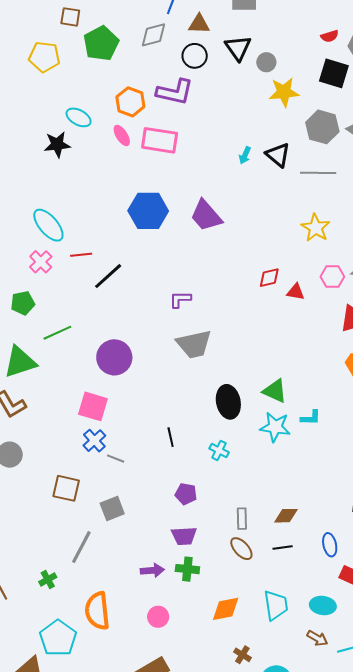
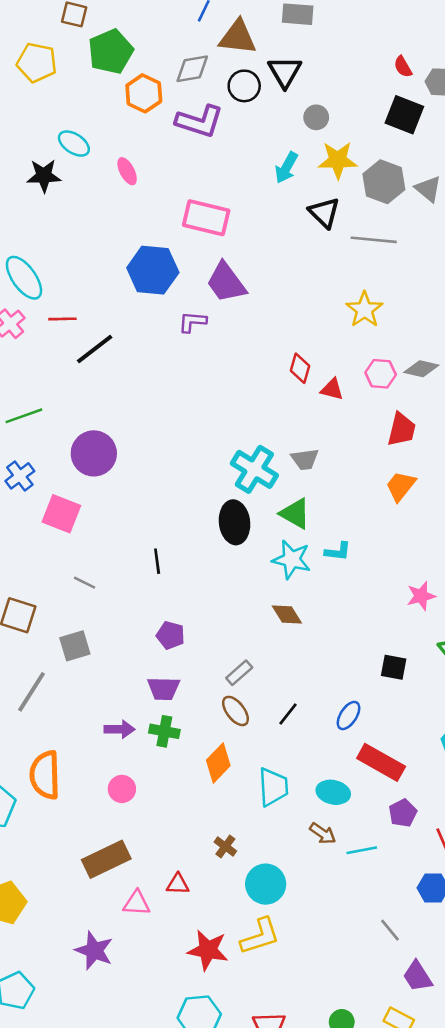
brown triangle: (199, 24) -> (238, 37), size x1.4
gray diamond: (154, 35) -> (192, 69), moved
red semicircle: (330, 36) -> (403, 67), turned 72
black circle: (195, 56) -> (244, 86), moved
gray circle: (266, 62) -> (316, 117), moved
yellow star: (284, 92) -> (338, 160), moved
orange hexagon: (130, 102) -> (144, 93), moved
pink rectangle: (160, 140) -> (206, 218), moved
cyan arrow: (245, 155) -> (286, 168), moved, size x1.4
red diamond: (269, 278) -> (300, 368), turned -65
purple L-shape: (180, 299) -> (192, 322), moved
gray trapezoid: (194, 344) -> (305, 459), moved, size x0.6
blue cross: (94, 441) -> (20, 476), moved
cyan cross: (219, 450) -> (254, 469), moved, size x1.8
brown diamond: (286, 516) -> (287, 614), moved, turned 55
gray rectangle: (242, 519) -> (239, 673), turned 45
blue ellipse: (330, 545) -> (349, 716), turned 40
black line: (283, 548) -> (288, 714), turned -48
orange diamond: (226, 609) -> (218, 763), moved, turned -40

